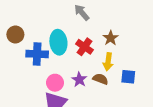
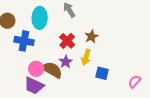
cyan ellipse: (58, 42) -> (40, 18), moved
brown semicircle: (100, 79) -> (52, 70), moved, size x1.5
purple star: (79, 80) -> (66, 62), moved

